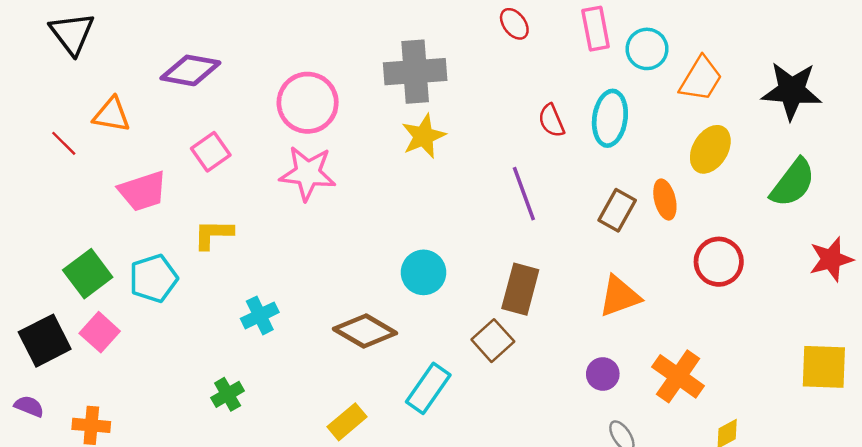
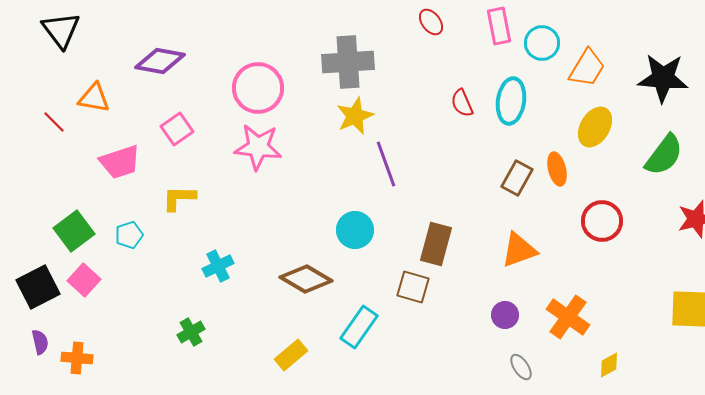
purple line: (524, 194) -> (386, 164), moved
cyan pentagon: (153, 278) -> (129, 235), size x0.7
brown square: (493, 341) -> (413, 287), turned -32
purple semicircle: (29, 406) -> (40, 342), moved, turned 55

